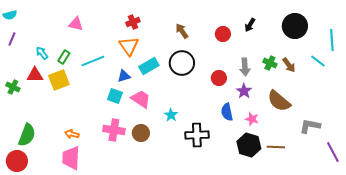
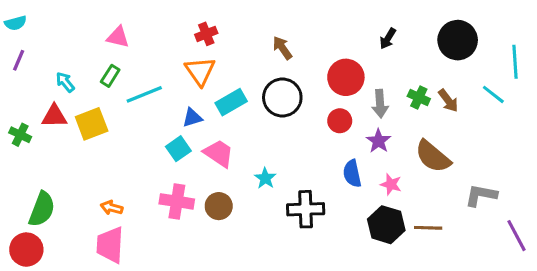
red circle: (223, 34) -> (346, 77), moved, size x1.5
green rectangle: (64, 57) -> (110, 76), moved
cyan square: (115, 96) -> (178, 149), turned 35

